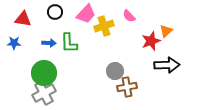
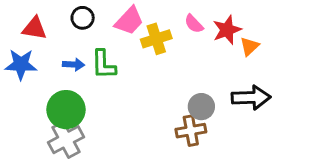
red star: (151, 41) -> (227, 30), moved
blue star: (14, 43) -> (21, 64), size x1.5
gray circle: (115, 71) -> (201, 107), moved

